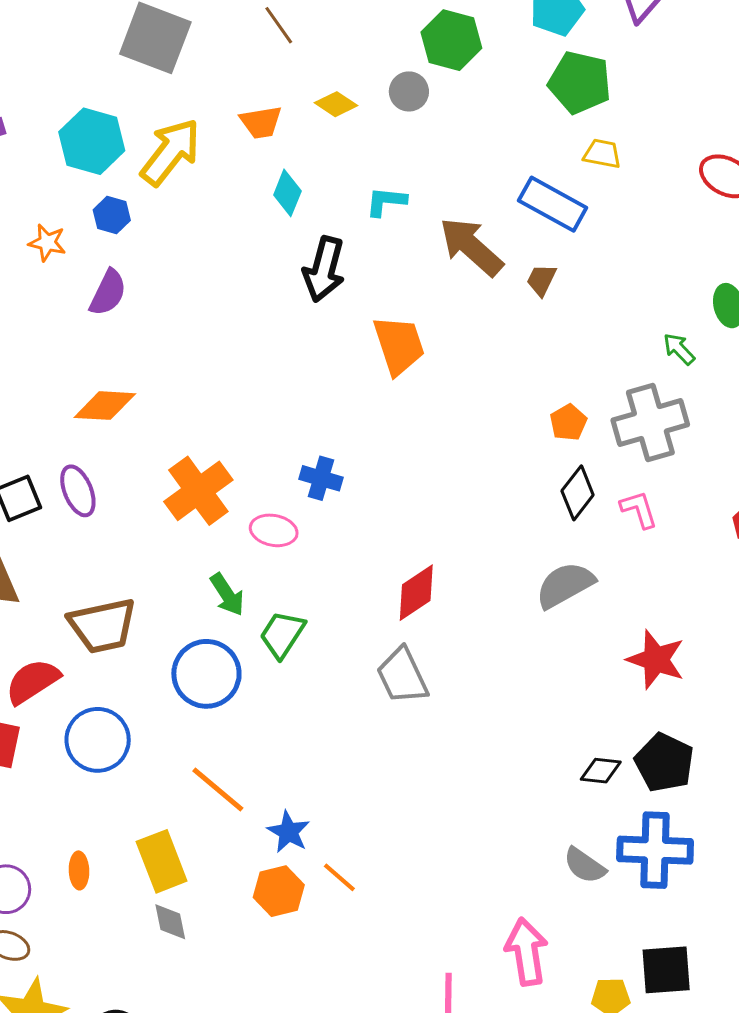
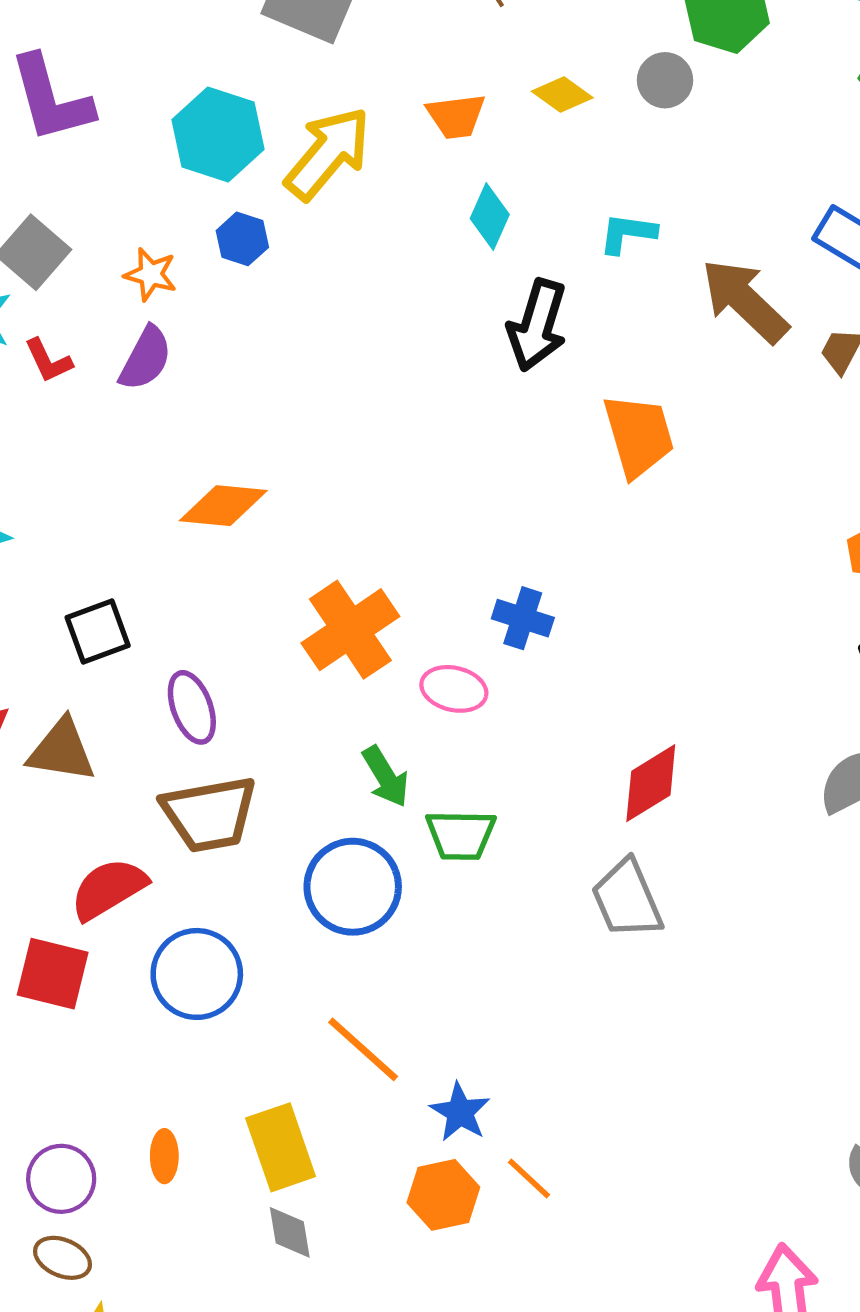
purple semicircle: (108, 293) -> (146, 358), moved
purple ellipse: (78, 491) -> (192, 707), moved
green trapezoid: (282, 634) -> (461, 835), turned -124

